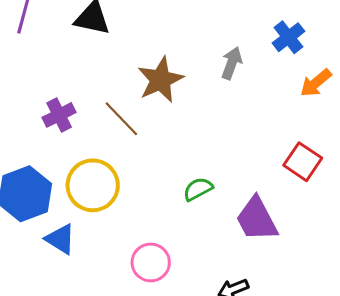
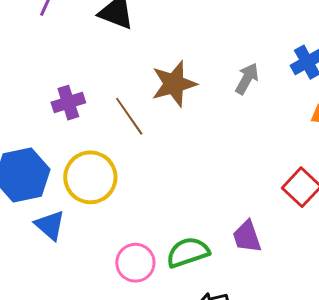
green semicircle: (198, 189) -> (188, 252), moved, size x1.4
purple trapezoid: (257, 219) -> (247, 237), size x0.7

